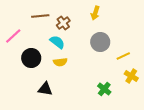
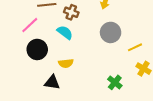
brown cross: (63, 23) -> (71, 12), turned -32
pink line: (13, 36) -> (30, 25), moved
yellow semicircle: (60, 62) -> (66, 63), moved

